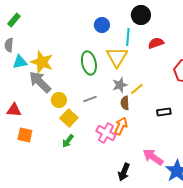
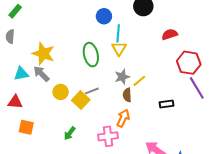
cyan line: (128, 37) -> (118, 33), moved
red semicircle: (156, 43) -> (170, 34), moved
yellow triangle: (117, 57) -> (119, 49), size x0.7
cyan triangle: (20, 62) -> (21, 74), moved
gray arrow: (40, 82) -> (41, 74), size x0.7
yellow square: (69, 118) -> (81, 100), moved
pink cross: (106, 133) -> (108, 136), moved, turned -36

